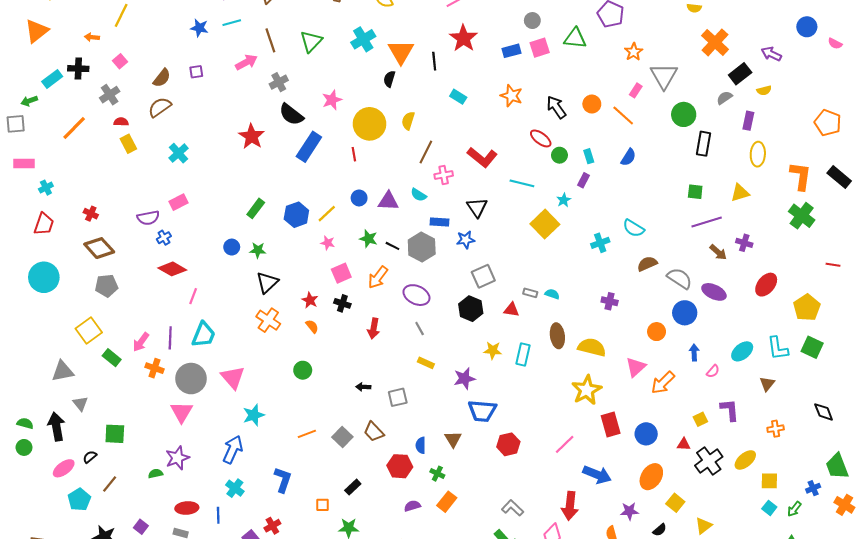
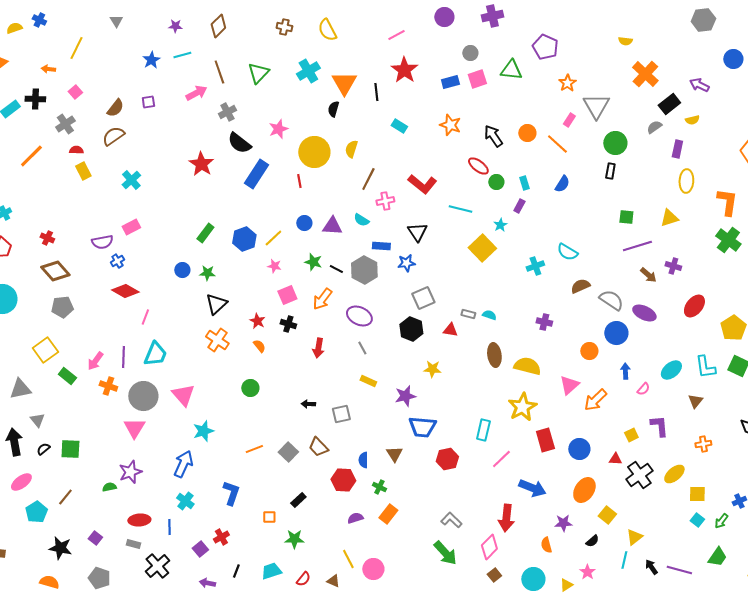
blue star: (199, 28) -> (151, 60), turned 30
black rectangle: (704, 144) -> (610, 171), moved, size x0.7
cyan rectangle: (523, 355) -> (483, 430), moved
black semicircle: (90, 457) -> (43, 449), moved

